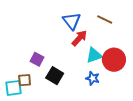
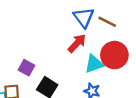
blue triangle: (72, 21) -> (84, 17), moved
red circle: (114, 60) -> (114, 55), moved

